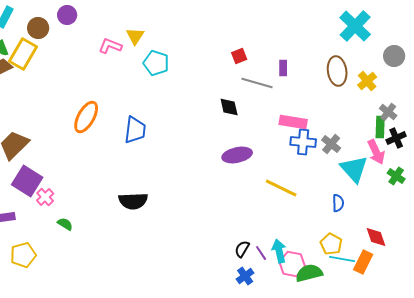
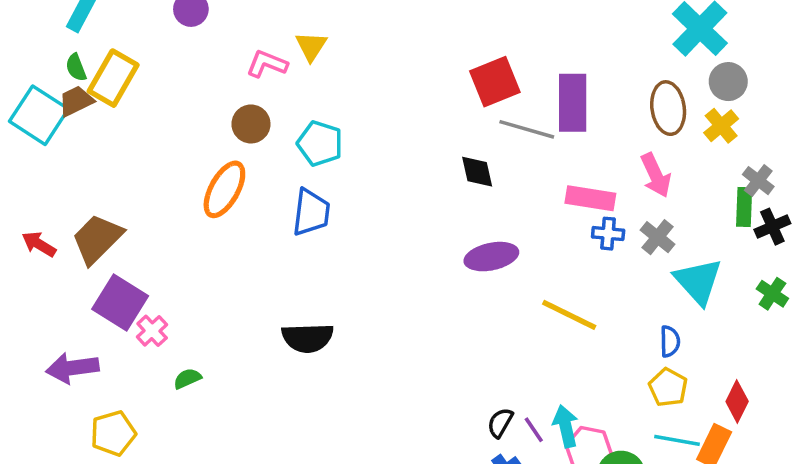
brown circle: (38, 28) -> (251, 124), moved
red square: (239, 56) -> (495, 82), size x1.8
gray circle: (394, 56) -> (728, 82), moved
cyan pentagon: (156, 63) -> (320, 143), moved
purple rectangle: (283, 68) -> (573, 103), size x2.0
blue cross: (303, 142) -> (608, 234), size x0.7
pink arrow: (376, 152) -> (656, 175), moved
green semicircle: (65, 224) -> (187, 379), turned -56
red diamond: (376, 237) -> (737, 401), turned 45
yellow pentagon: (331, 244) -> (668, 387), moved

